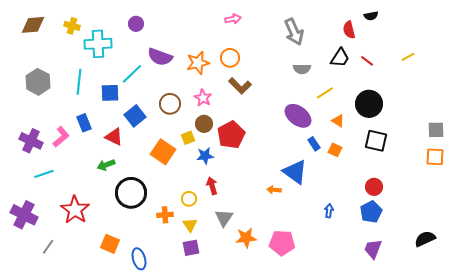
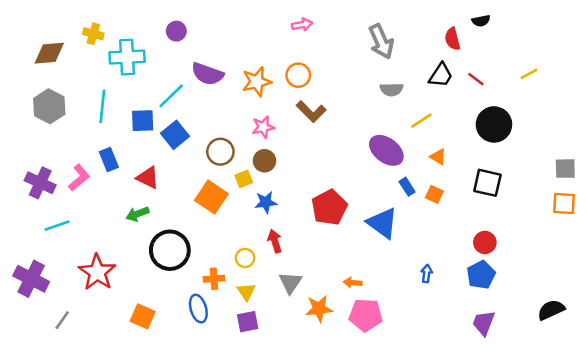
brown diamond: (33, 25) -> (49, 53), moved
pink star: (203, 98) -> (263, 127), turned 30
brown circle: (170, 104) -> (220, 152), moved
black circle: (369, 104) -> (494, 124), moved
blue square: (135, 116) -> (175, 135), moved
red pentagon: (231, 135) -> (329, 207), moved
orange arrow: (274, 190) -> (353, 283), moved
blue ellipse: (139, 259) -> (198, 309), moved

